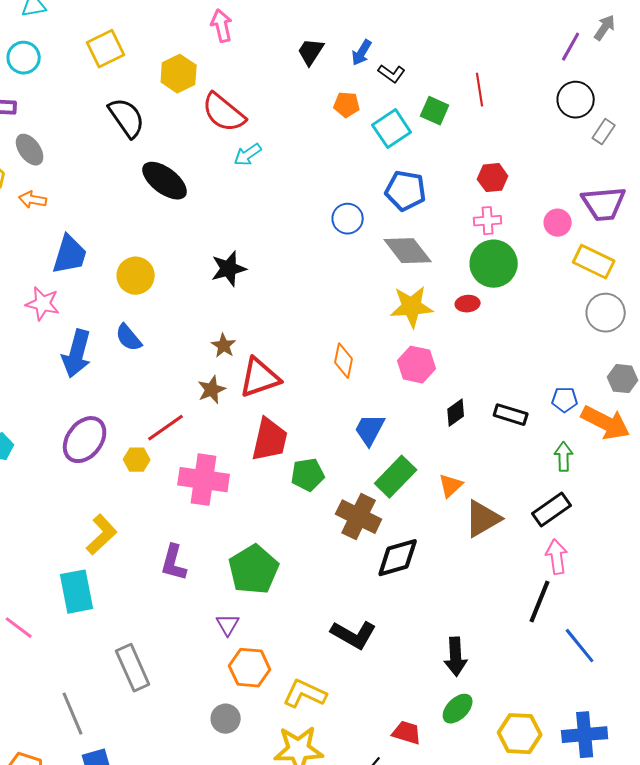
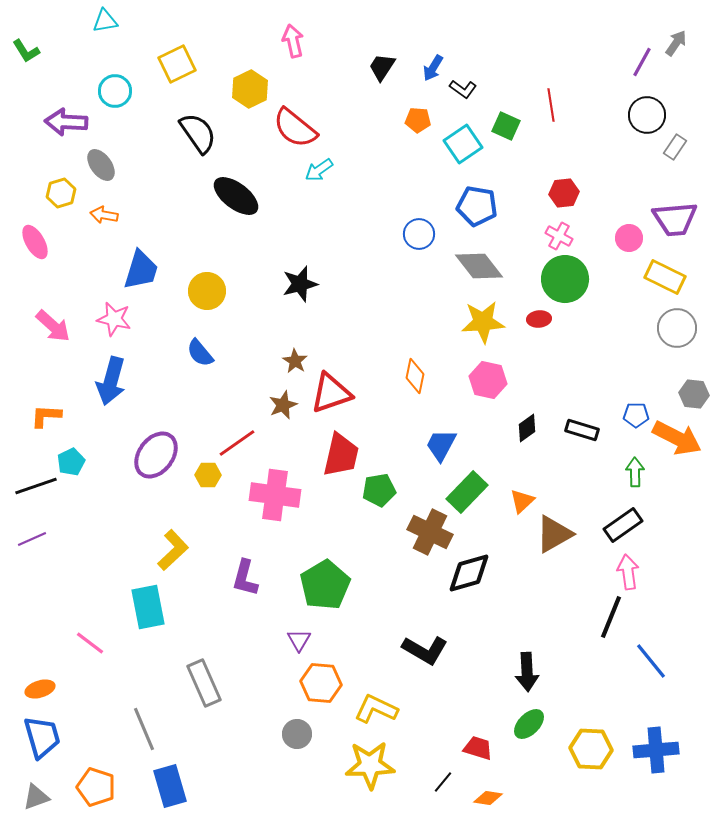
cyan circle: (24, 58) -> (115, 91), moved
pink cross: (488, 221) -> (559, 236), turned 32
blue arrow: (77, 354) -> (111, 381), moved

